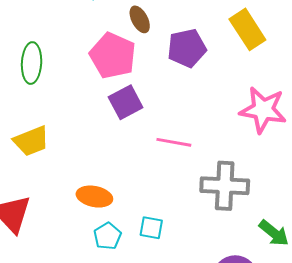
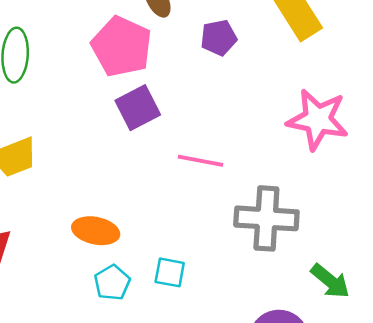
purple pentagon: (187, 48) -> (219, 38), size x0.7

